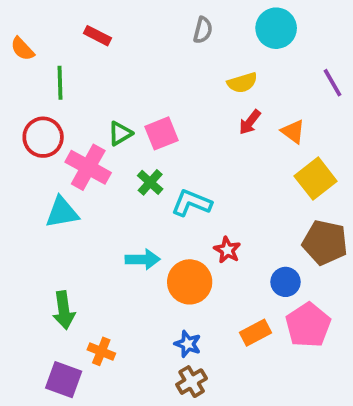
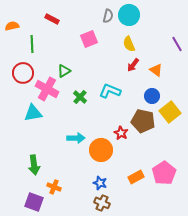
cyan circle: (276, 28) -> (129, 15), moved
orange semicircle: (22, 49) -> (12, 26), turned 120
yellow semicircle: (242, 83) -> (129, 44), turned 84
pink square: (161, 133) -> (89, 39), moved
yellow square: (316, 179) -> (170, 112), moved
cyan L-shape: (192, 203) -> (110, 91), moved
brown pentagon: (325, 242) -> (143, 121), moved
blue circle: (286, 282) -> (152, 96), moved
brown cross: (192, 382) -> (102, 203), turned -35

